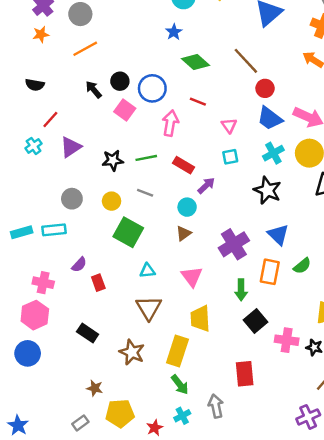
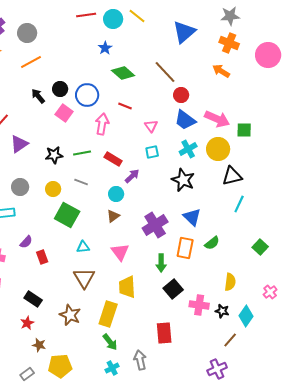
red star: (155, 428) -> (27, 323), moved

